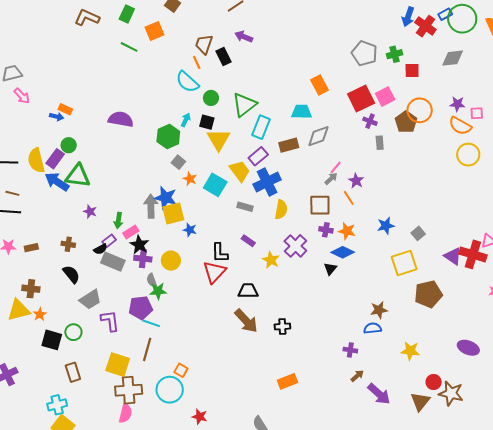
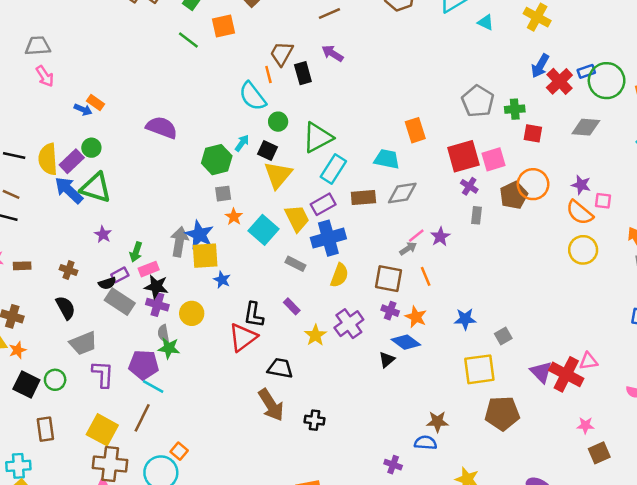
gray square: (178, 162) -> (223, 194), turned 32
purple star: (356, 181) -> (440, 237), moved
black star: (139, 245) -> (156, 287), turned -30

